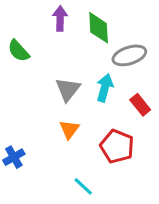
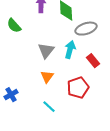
red pentagon: (117, 146) -> (78, 88), turned 30
cyan line: (83, 186) -> (49, 107), moved

